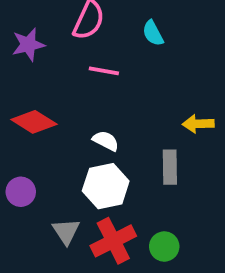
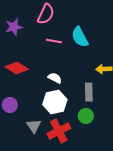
cyan semicircle: (153, 33) -> (80, 37), moved, size x1.5
green circle: (164, 246) -> (86, 116), moved

